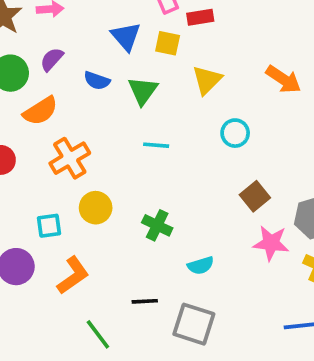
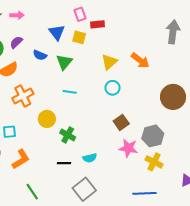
yellow triangle: (207, 80) -> (109, 62), moved
yellow circle: (96, 208) -> (47, 119), moved
black line: (145, 301) -> (64, 163), moved
gray square: (194, 324) -> (84, 189), turned 30

